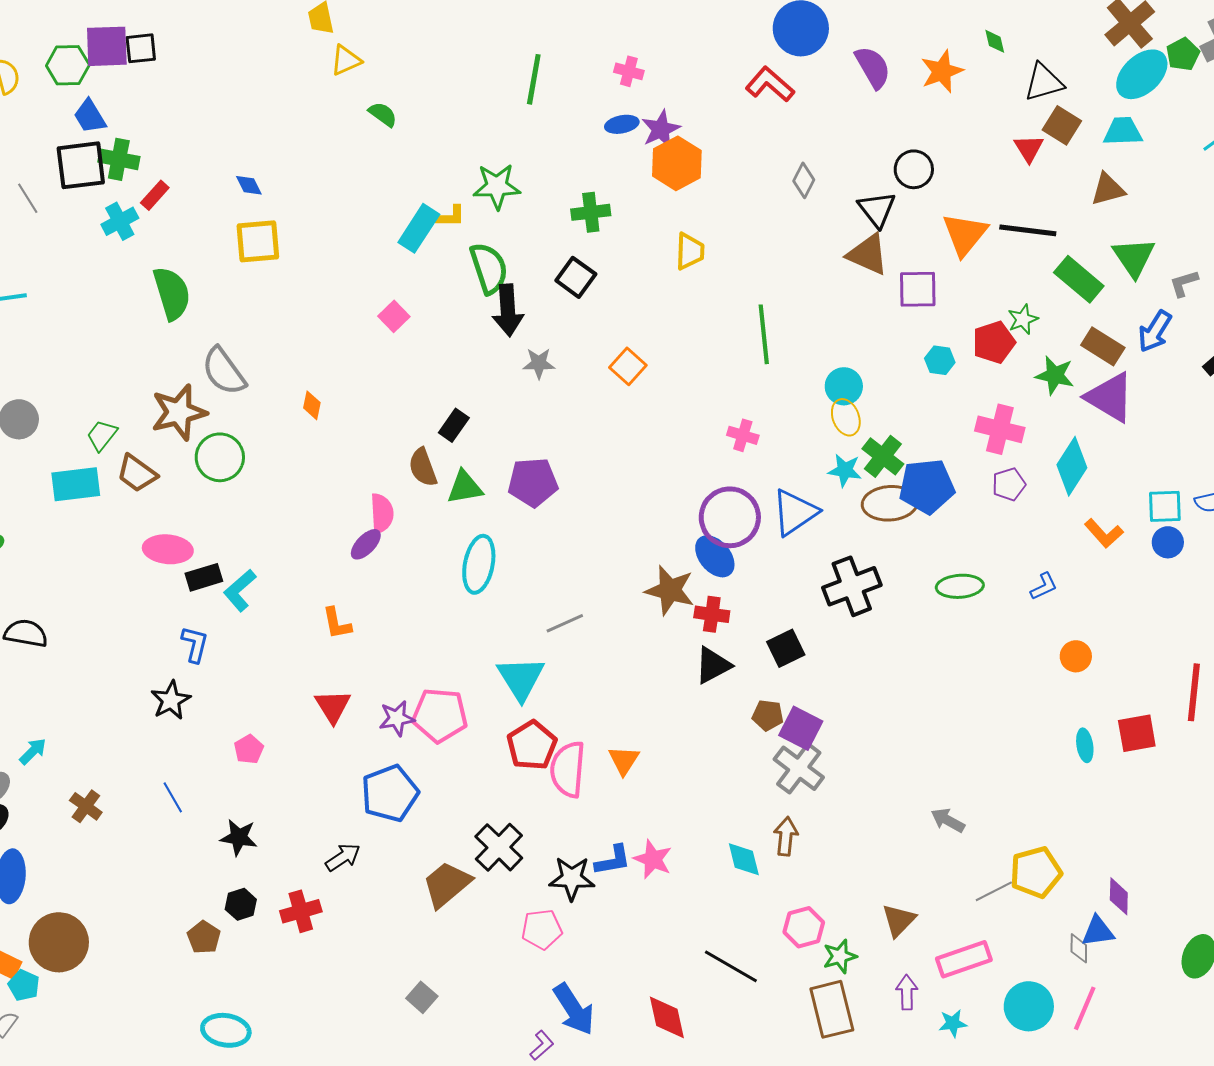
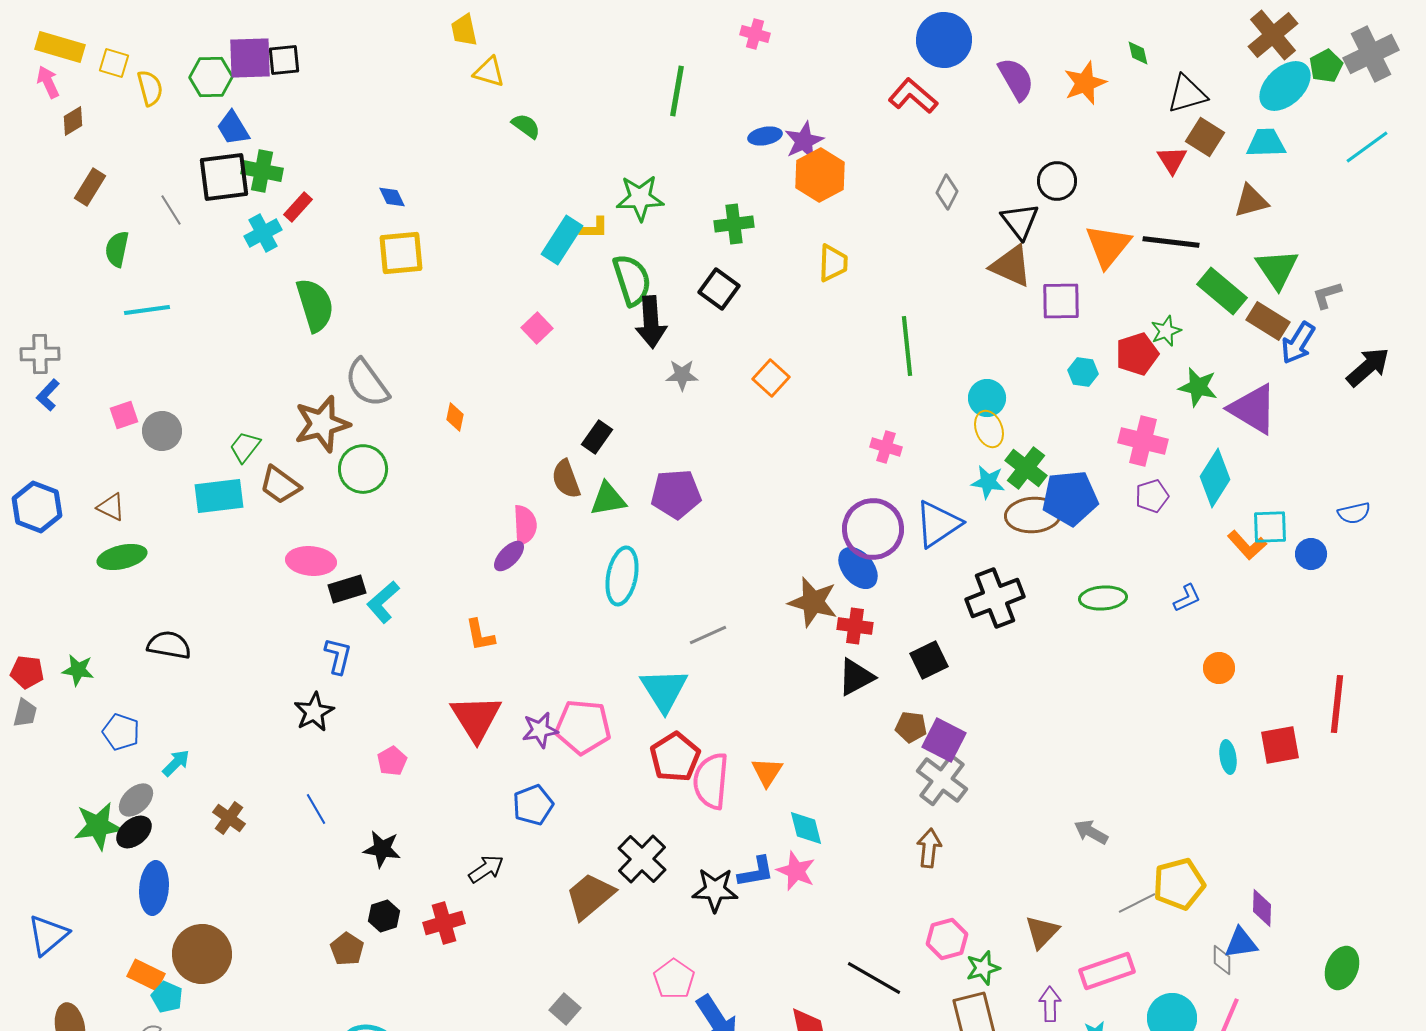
yellow triangle: (346, 60) -> (489, 72), turned 40
pink cross: (629, 71) -> (755, 34), moved
brown rectangle: (1103, 346) -> (1268, 321), moved
cyan square: (1165, 506) -> (1270, 527), moved
red triangle: (333, 706) -> (476, 718), size x1.4
blue pentagon: (390, 793) -> (533, 805), size x0.7
cyan diamond: (744, 859) -> (806, 828), moved
pink pentagon: (542, 929) -> (674, 979), moved, turned -30

